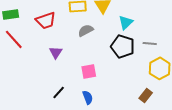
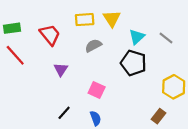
red trapezoid: (46, 20) -> (50, 35), turned -110
gray line: (150, 43) -> (166, 38), moved, turned 32
pink square: (89, 71) -> (97, 90), turned 35

